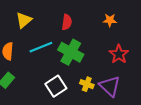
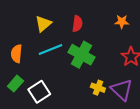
yellow triangle: (24, 20) -> (43, 24), moved
white square: (56, 86) -> (39, 92), moved

